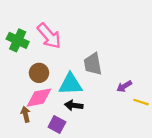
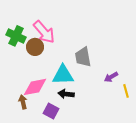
brown circle: (39, 73) -> (35, 47), moved
yellow line: (141, 102) -> (126, 91), turned 56

